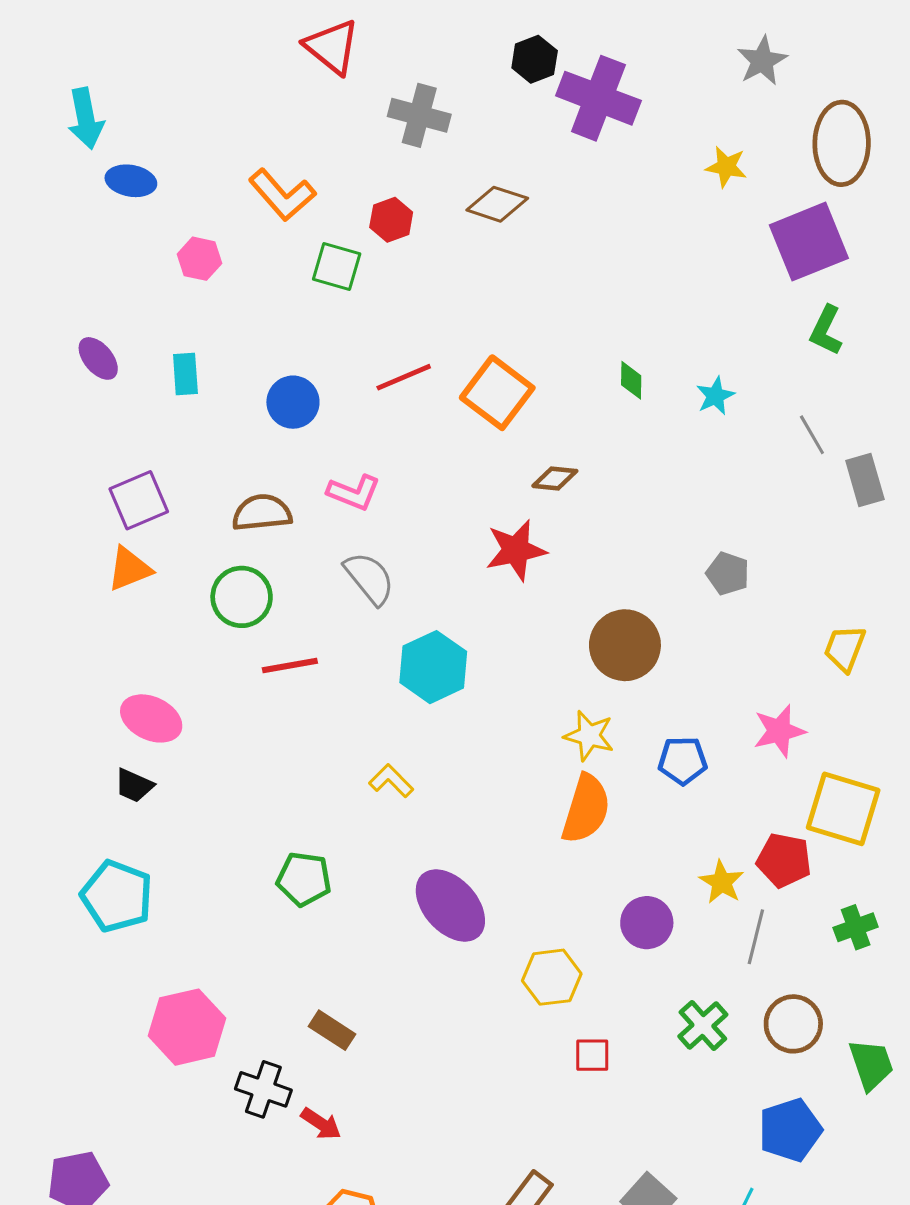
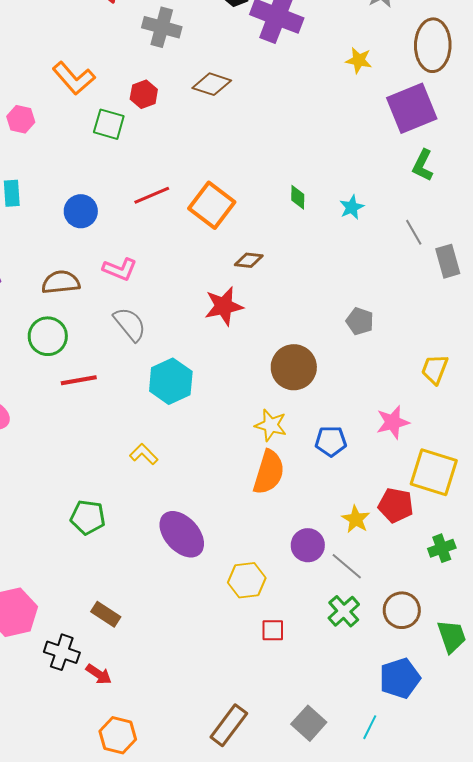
gray line: (756, 937) -> (347, 566), moved, turned -64

